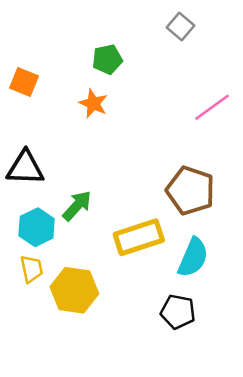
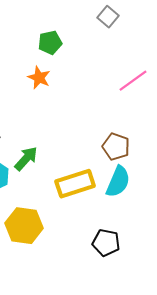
brown pentagon: (191, 191) -> (116, 147), size x0.7
cyan semicircle: (193, 257) -> (118, 182), moved

